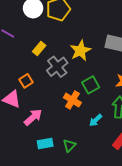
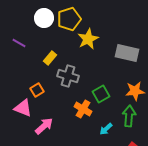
yellow star: (80, 51) -> (88, 39), moved
gray cross: (57, 67) -> (68, 76), turned -35

